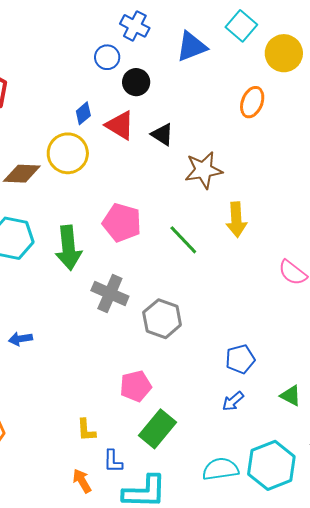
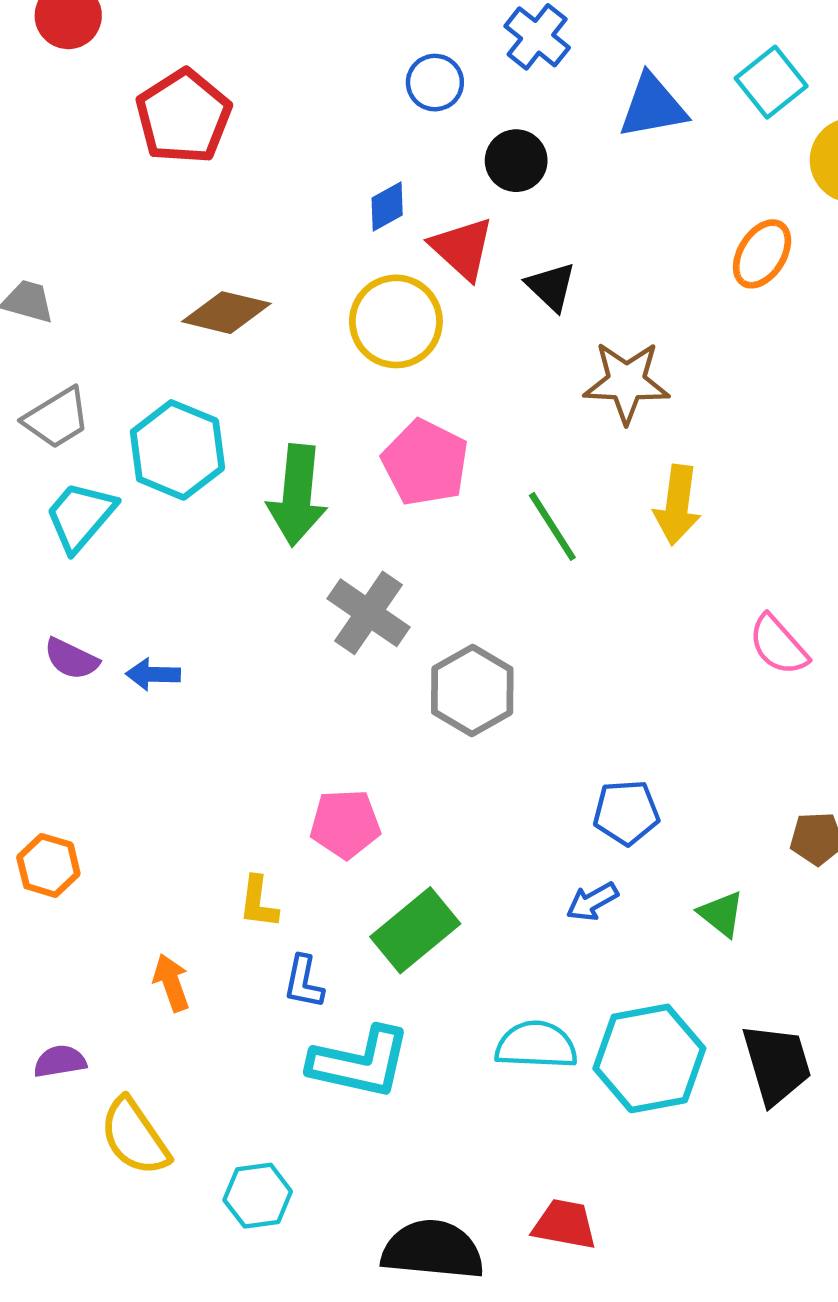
blue circle: (107, 57) -> (435, 83), moved
yellow circle: (68, 153) -> (396, 321), moved
pink pentagon: (136, 386) -> (345, 824), moved
orange arrow: (82, 481) -> (171, 983), moved

